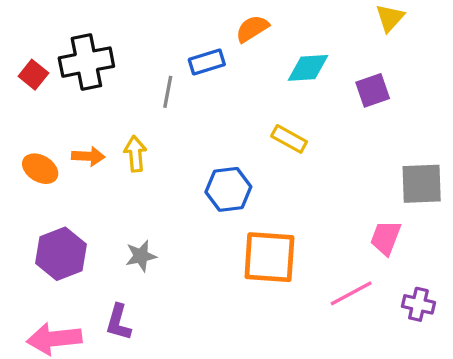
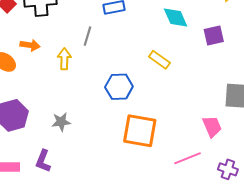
cyan diamond: (308, 68) -> (176, 18), turned 64
gray line: (168, 92) -> (88, 36), moved
orange arrow: (88, 156) -> (30, 45), moved
pink trapezoid: (386, 238) -> (212, 127), turned 130

